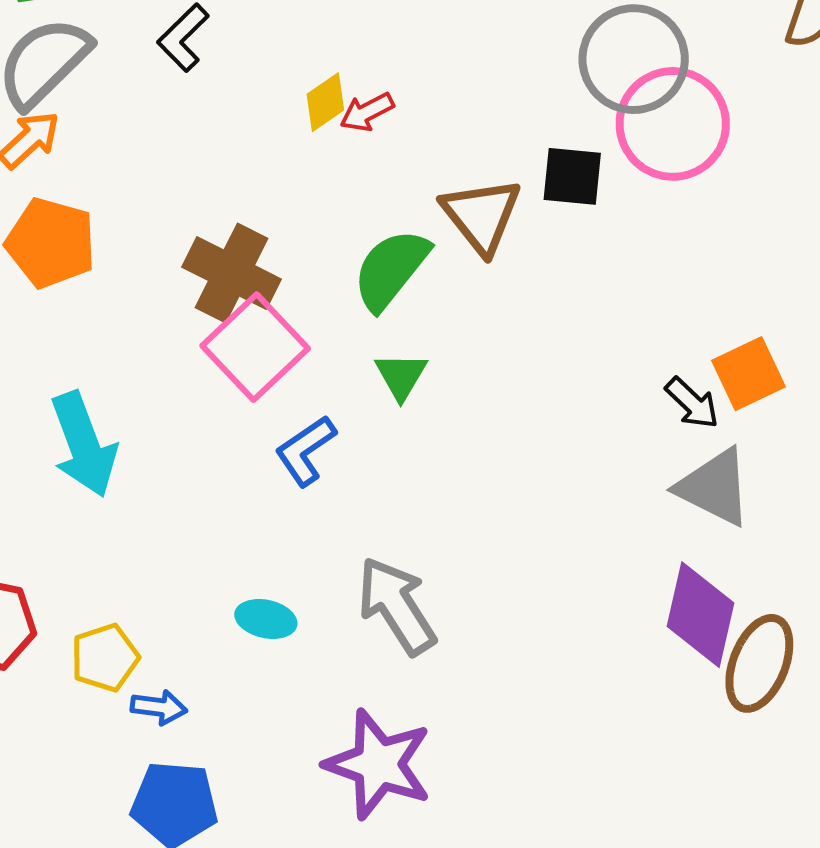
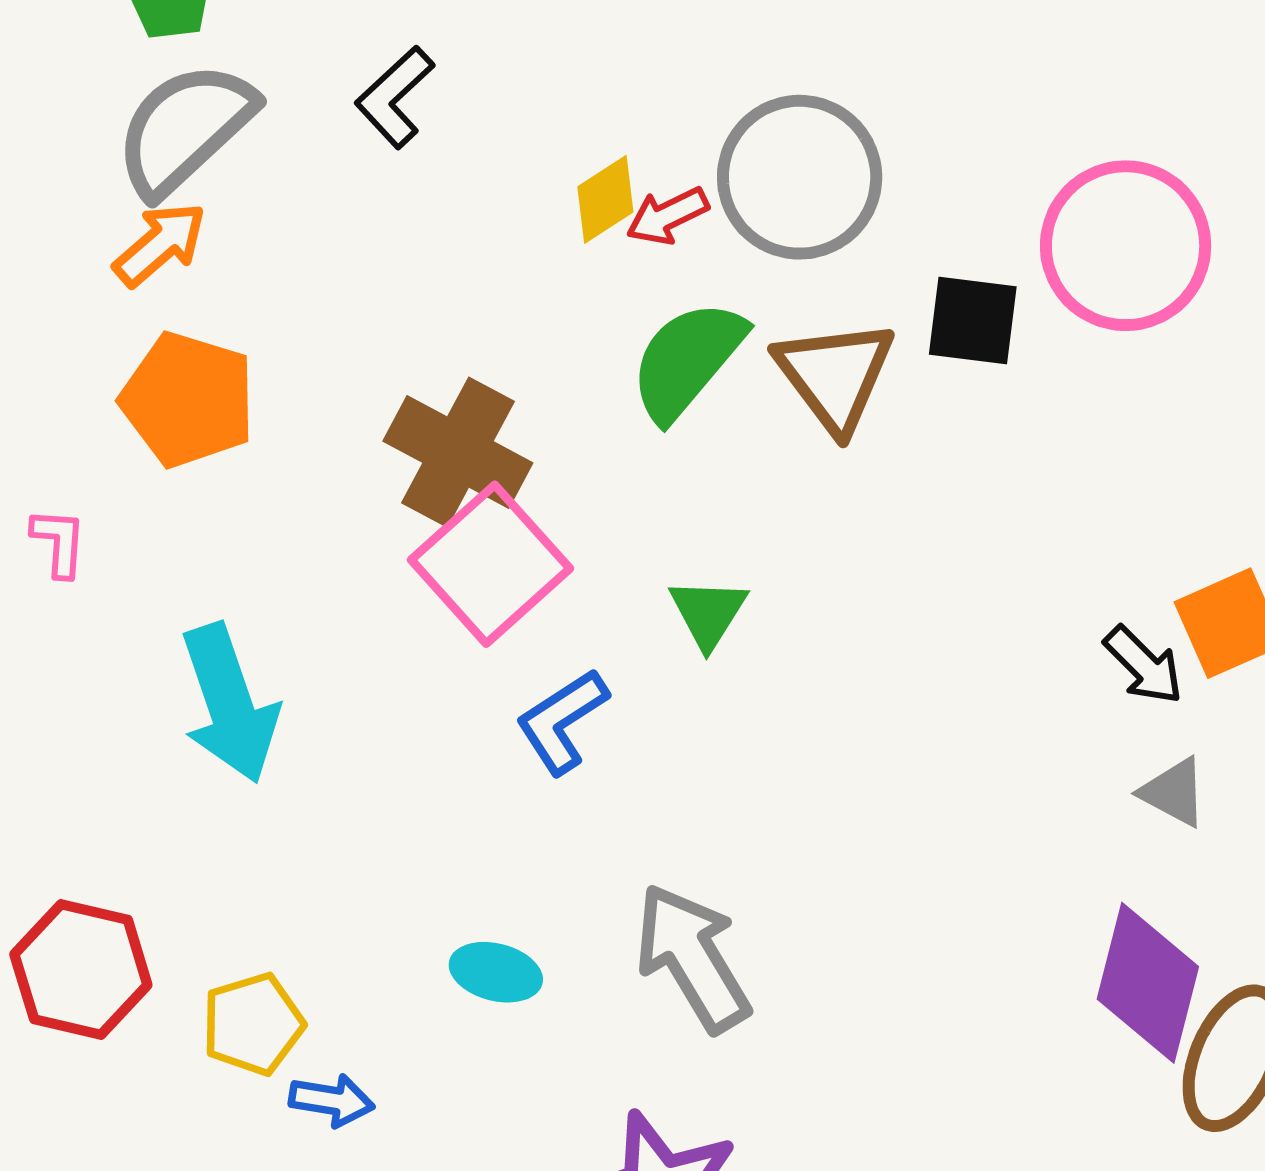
gray circle: (634, 59) -> (800, 177), moved
green semicircle: (391, 269) -> (687, 360), moved
gray triangle: (714, 487) -> (1174, 792), size x0.6

